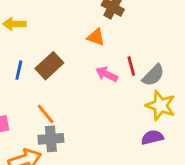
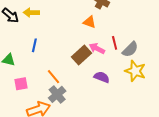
brown rectangle: (49, 66) -> (82, 55), moved
purple semicircle: (152, 137) -> (102, 77), moved, turned 35
gray cross: (51, 139) -> (57, 94), turned -36

